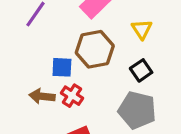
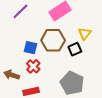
black square: (141, 70) -> (75, 49), moved
brown arrow: (42, 96) -> (12, 75), moved

